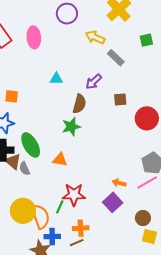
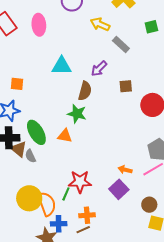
cyan triangle: (56, 79) -> (62, 66), size x1.5
green star: (71, 127) -> (77, 114), turned 30
orange triangle: (60, 160) -> (65, 136), moved

